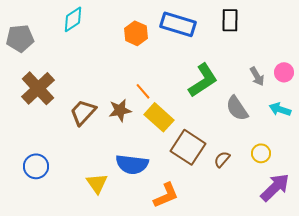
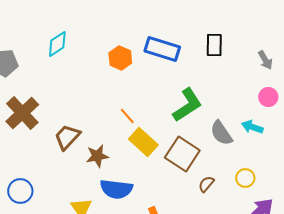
gray arrow: (257, 76) -> (265, 60), moved
cyan arrow: (280, 109) -> (252, 127), moved
brown star: (120, 110) -> (97, 156), moved
brown square: (188, 147) -> (182, 154), moved

